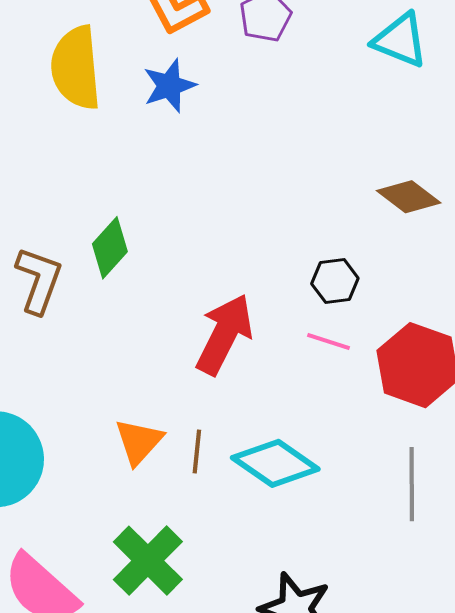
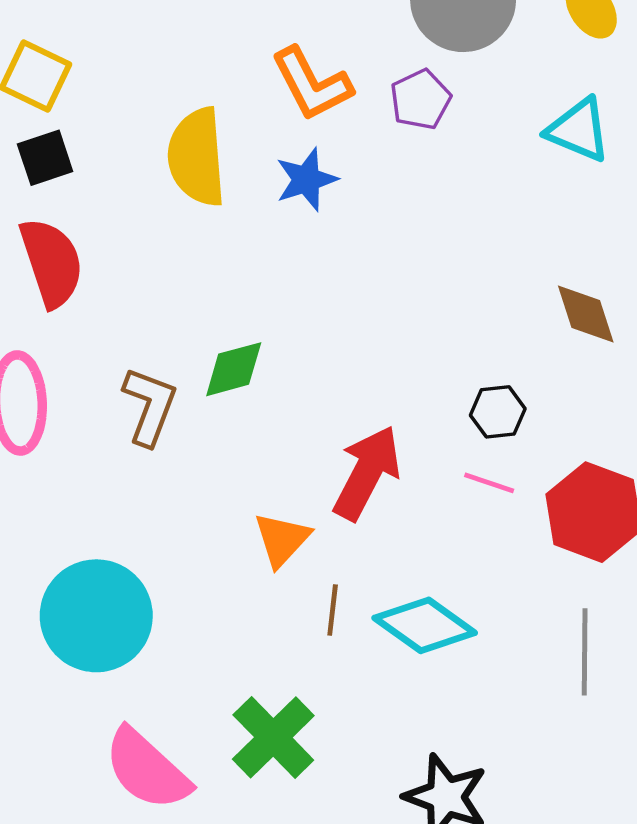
brown diamond: (409, 197) -> (586, 314), turned 34
green diamond: (110, 248) -> (234, 369), turned 32
orange triangle: (139, 442) -> (282, 540), moved

